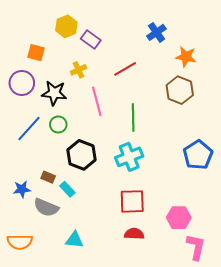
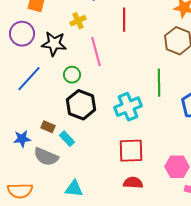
red line: (125, 69) -> (124, 20), turned -60
green line: (133, 117) -> (159, 83), moved
green circle: (58, 124) -> (72, 75), moved

